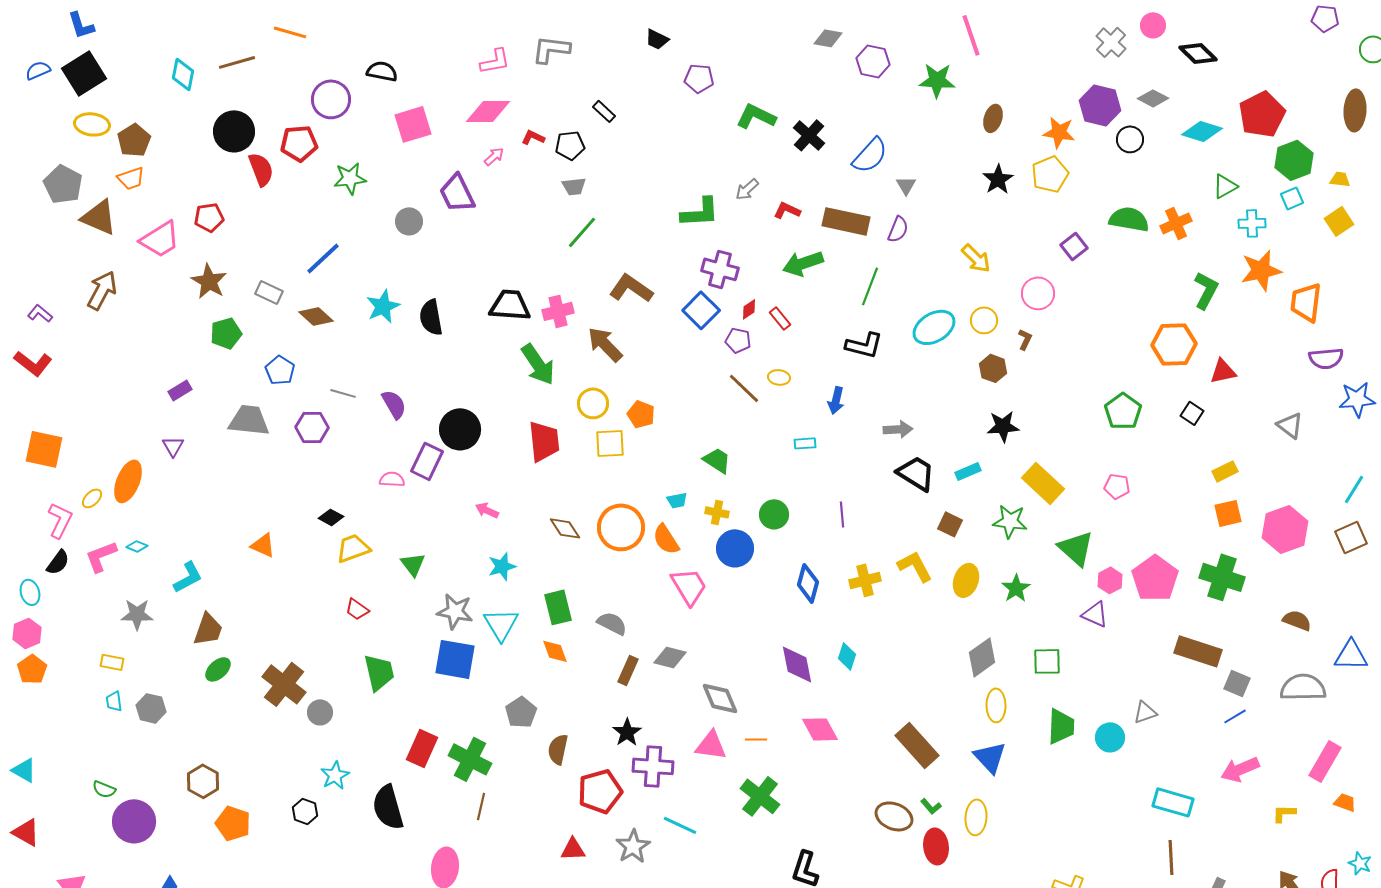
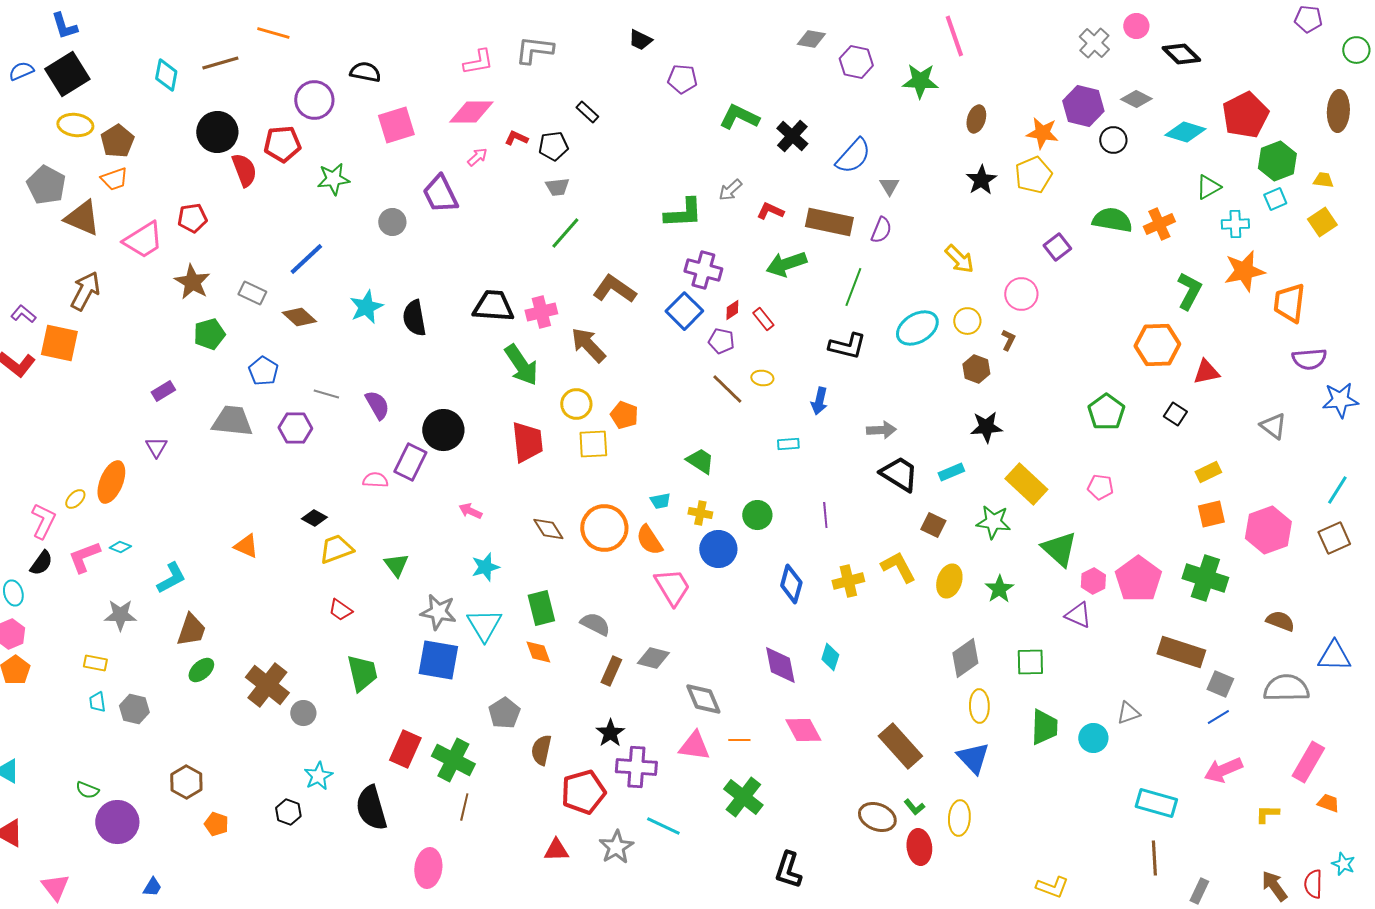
orange square: (44, 449) -> (59, 343), moved
orange pentagon: (233, 823) -> (216, 824), size x0.7

